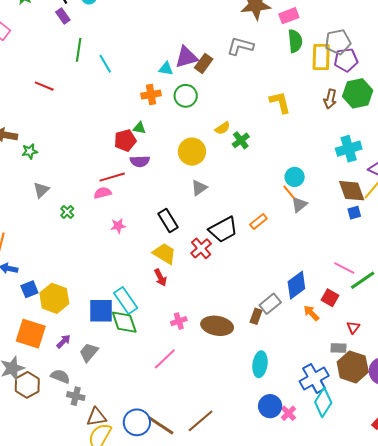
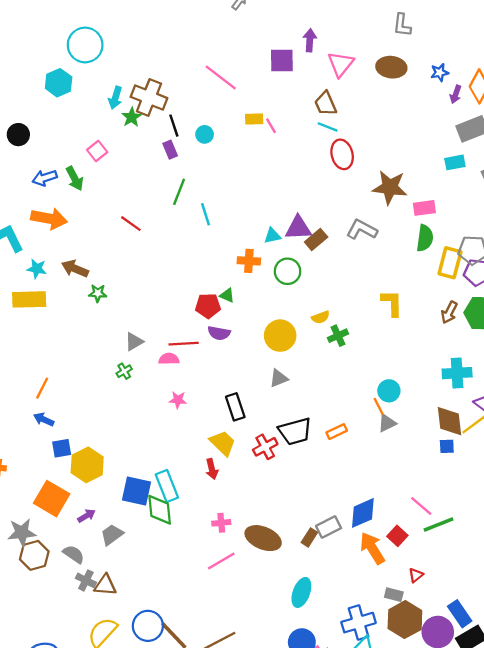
cyan triangle: (166, 69) -> (272, 236), turned -35
gray triangle: (41, 190) -> (134, 342), moved
orange arrow: (311, 313) -> (372, 548), size x1.6
pink line: (165, 359) -> (221, 561), moved
brown triangle: (96, 417) -> (105, 585), moved

